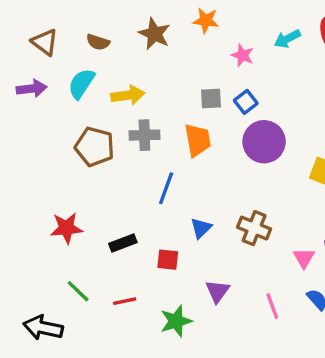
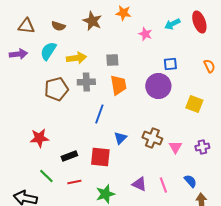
brown triangle: (45, 42) -> (26, 26), turned -30
gray square: (211, 99) -> (112, 60), moved
blue square: (246, 102) -> (170, 64), moved, turned 32
brown pentagon: (95, 147) -> (56, 89), turned -30
black rectangle: (123, 243) -> (69, 156), moved
pink triangle: (304, 258) -> (175, 147), moved
red square: (168, 260) -> (100, 157), size x1.5
purple triangle: (218, 291) -> (139, 184), moved, turned -42

